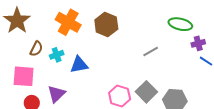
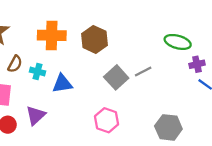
orange cross: (68, 22) -> (52, 35), turned -30
cyan cross: (57, 55) -> (37, 72), turned 32
gray square: (146, 92) -> (116, 77), moved

